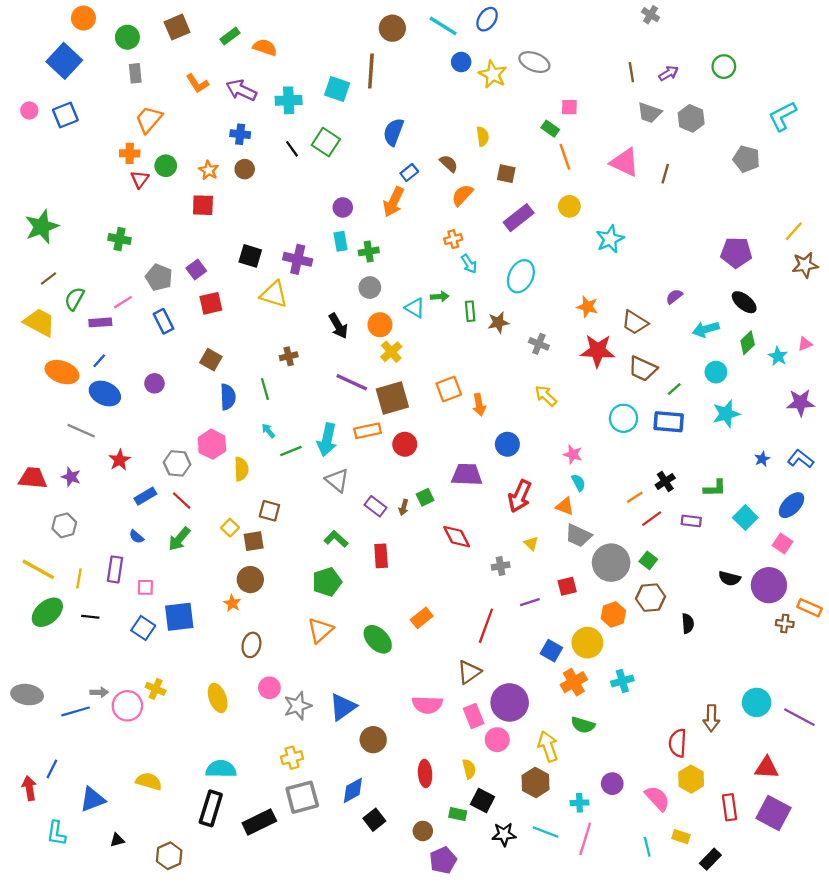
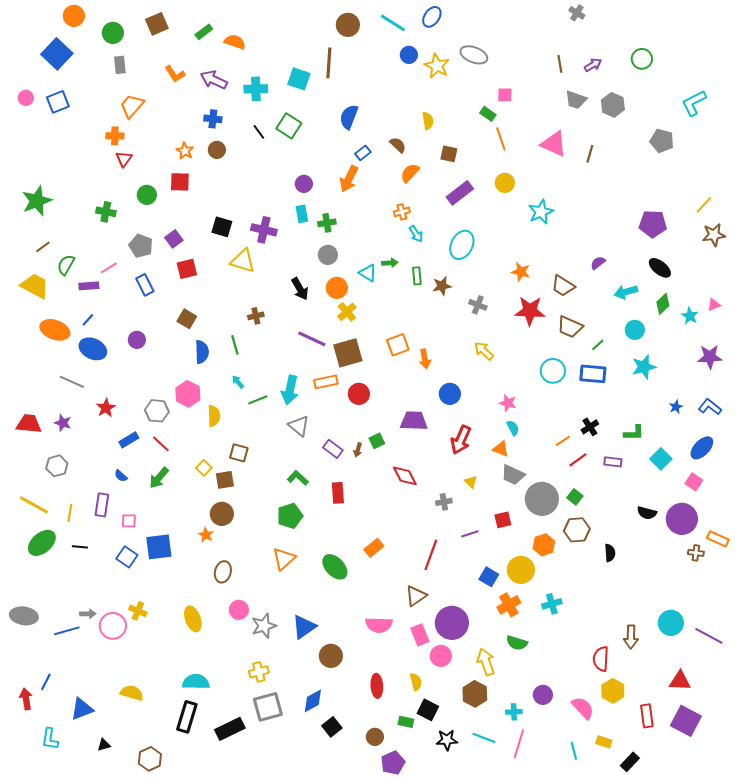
green circle: (166, 166) -> (147, 195), moved

